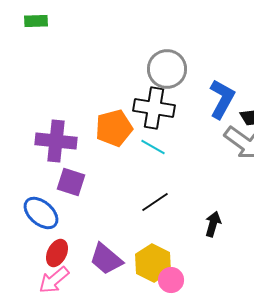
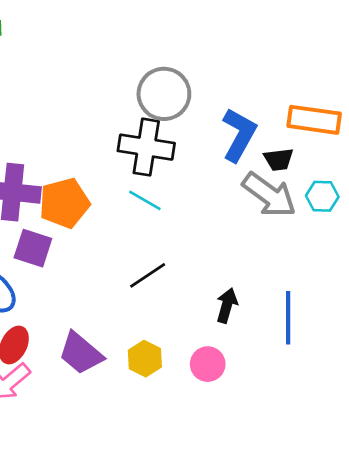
orange pentagon: (114, 128) -> (64, 203), moved
yellow hexagon: (153, 263) -> (145, 359), size x0.7
pink circle: (171, 280) -> (208, 364), moved

